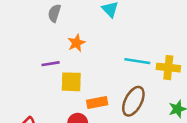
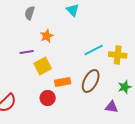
cyan line: (137, 61) -> (94, 50), turned -36
yellow square: (71, 82) -> (43, 66), turned -30

